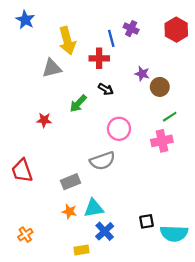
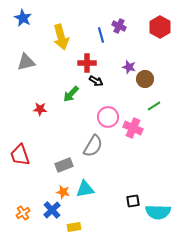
red cross: (99, 58) -> (87, 63), moved
gray triangle: (52, 68) -> (26, 62), moved
pink cross: (162, 141) -> (133, 128), moved, turned 36
gray semicircle: (102, 161) -> (93, 146), turned -40
blue cross: (105, 231) -> (52, 210), moved

